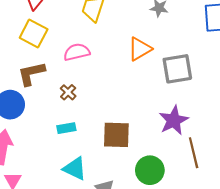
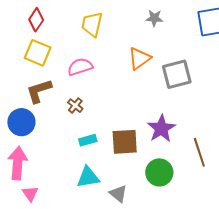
purple star: (174, 120) -> (161, 129), moved
cyan rectangle: (66, 128) -> (88, 140), moved
cyan triangle: (75, 169) -> (88, 177), turned -30

